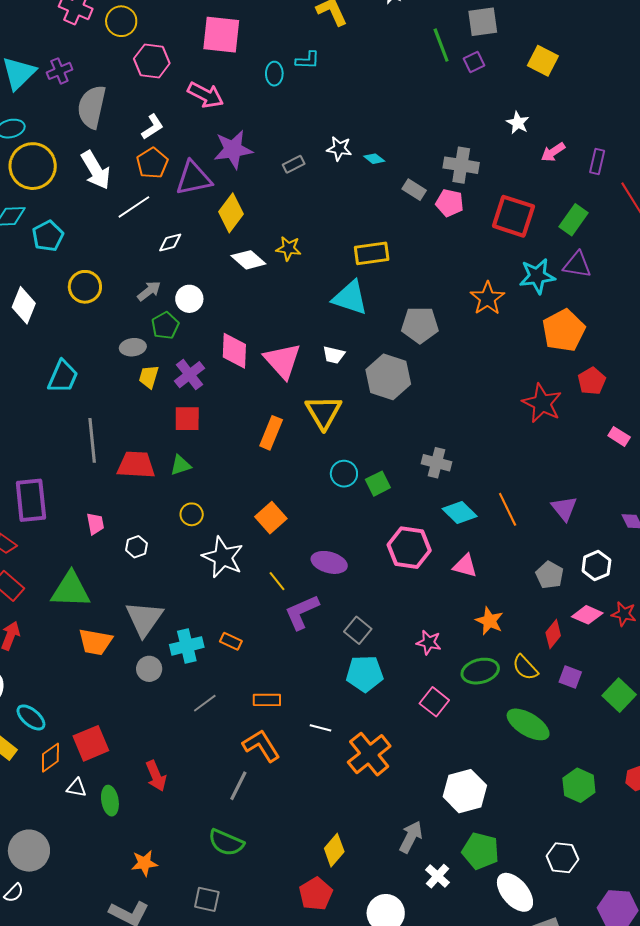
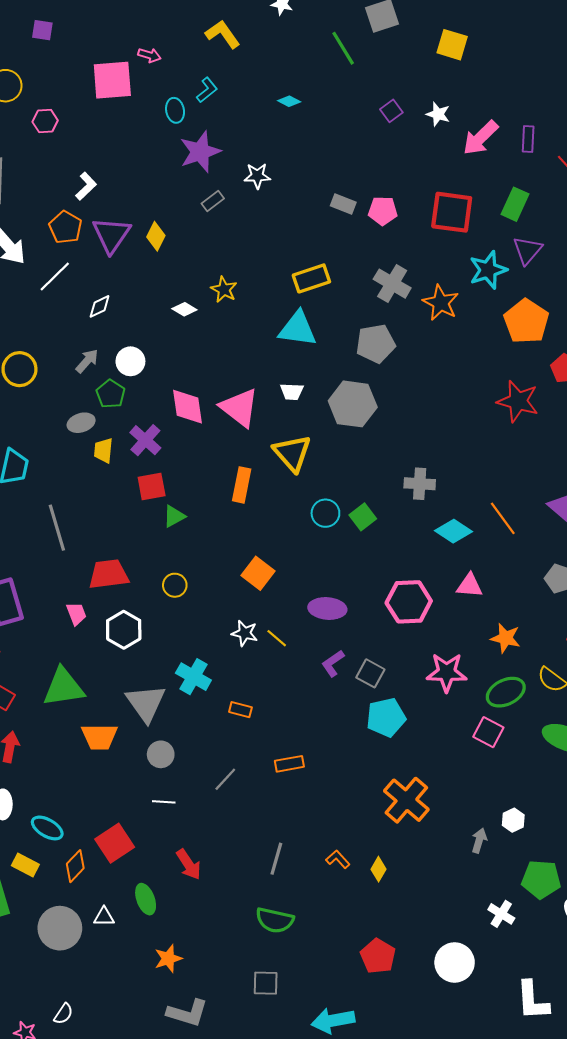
cyan L-shape: (308, 60) -> (207, 90), turned -30
pink hexagon: (152, 61) -> (45, 121), size x0.7
purple square: (474, 62) -> (391, 111), moved
pink arrow: (206, 95) -> (149, 55), moved, size x0.6
white L-shape: (152, 127) -> (86, 186), moved
purple star: (233, 149) -> (200, 152), moved
pink arrow: (553, 152) -> (480, 138), size x1.5
cyan diamond: (374, 159) -> (289, 101), moved
gray cross: (461, 165) -> (392, 284), moved, turned 32
purple triangle: (194, 178) -> (111, 235), turned -33
yellow diamond: (231, 213) -> (156, 236), moved, size x0.7
yellow star: (289, 248) -> (224, 290), turned 30
white diamond: (248, 260) -> (184, 309), size x0.7
purple triangle: (577, 265) -> (528, 250), turned -48
red trapezoid: (136, 465) -> (109, 574), moved
green triangle: (180, 465) -> (174, 516), moved
white hexagon: (136, 547) -> (124, 630), size x1.6
pink hexagon: (409, 548) -> (409, 602), moved
white star: (223, 557) -> (245, 633), moved, size x0.6
purple L-shape: (302, 612) -> (333, 663), moved, size x0.7
pink star: (429, 642) -> (447, 672), size x1.5
cyan cross: (187, 646) -> (193, 677), moved, turned -36
pink square: (434, 702) -> (488, 732), moved
white line: (320, 728) -> (164, 802), moved
orange L-shape: (261, 746) -> (338, 859), moved, size x0.6
white triangle: (76, 788) -> (104, 917), moved
white hexagon: (465, 791) -> (513, 820), size x0.5
gray arrow: (411, 837) -> (479, 841), moved, size x0.7
yellow diamond: (334, 850) -> (379, 869), moved, size x0.7
gray circle: (29, 851) -> (60, 928), moved
orange star: (144, 863) -> (168, 959), moved

